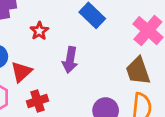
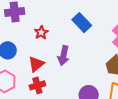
red triangle: (21, 72) -> (36, 64), moved

